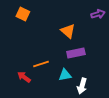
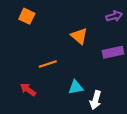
purple rectangle: (76, 53) -> (113, 52), moved
orange line: (41, 64) -> (48, 64), moved

